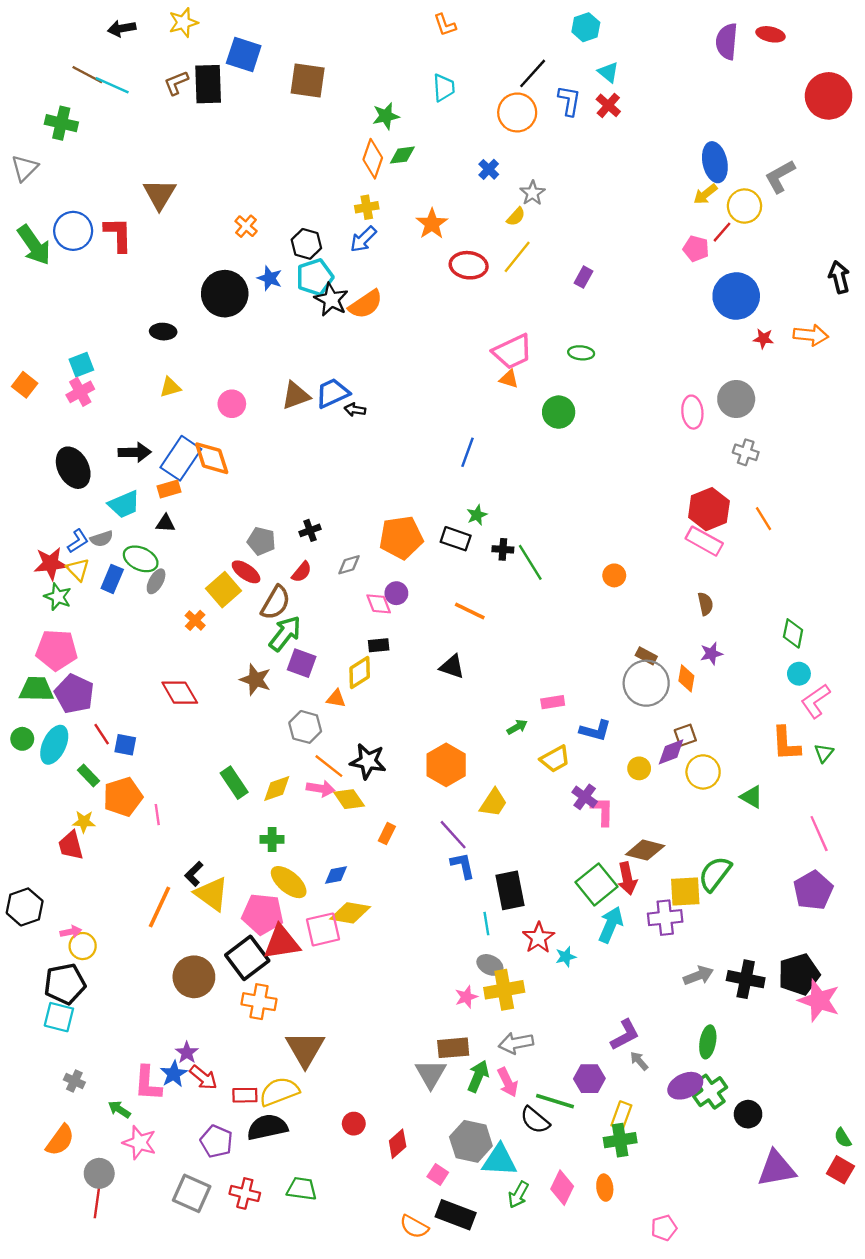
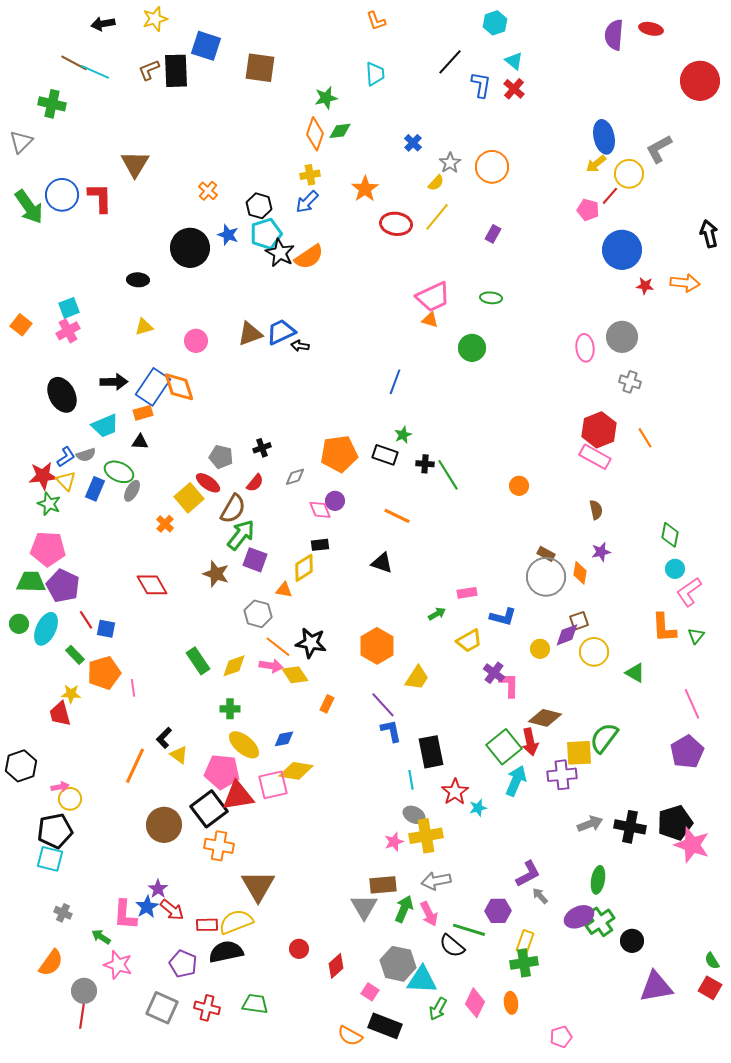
orange circle: (517, 112) -> (492, 167), moved
yellow triangle: (212, 894) -> (179, 755), size x0.6

